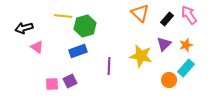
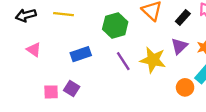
green hexagon: (85, 26) -> (115, 26), moved
black arrow: (24, 28) -> (26, 15), moved
purple line: (109, 66) -> (123, 61), moved, turned -36
purple square: (70, 81) -> (72, 89), turned -32

